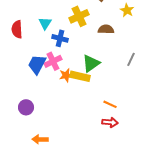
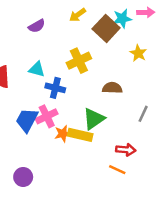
cyan triangle: (45, 23) -> (37, 69), turned -48
brown semicircle: (106, 29) -> (112, 88), moved
purple circle: (26, 107) -> (23, 177), moved
red arrow: (110, 122) -> (126, 150), moved

